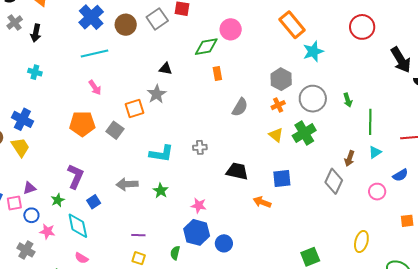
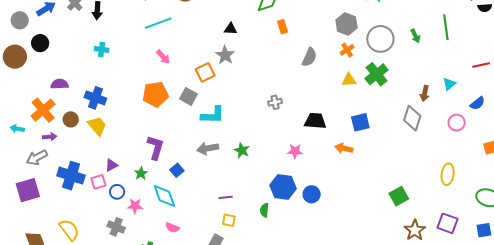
green line: (370, 122) -> (446, 27), moved
yellow triangle: (276, 135) -> (349, 80), turned -35
cyan L-shape: (161, 154) -> (213, 115), moved
pink star: (199, 205) -> (295, 151), moved

